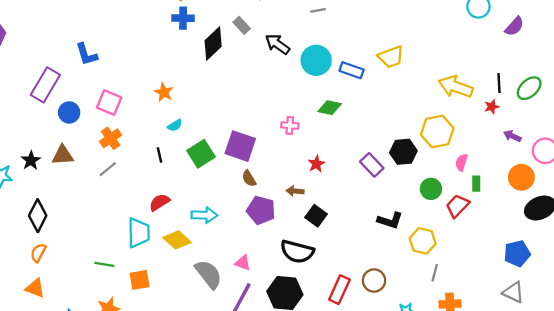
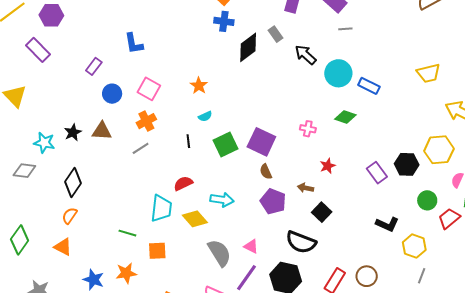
yellow trapezoid: (391, 57) -> (428, 73), moved
purple rectangle: (45, 85) -> (94, 66), size x0.6

